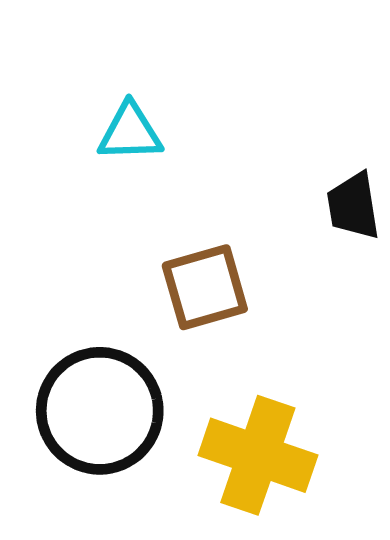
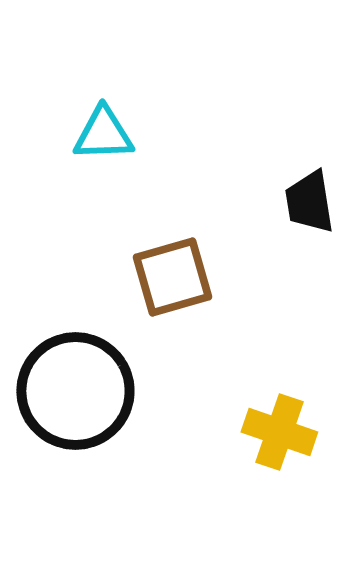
yellow cross: (258, 455) -> (279, 432), moved, size x0.7

